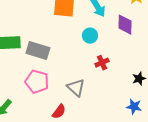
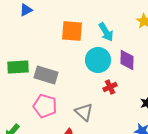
purple diamond: (125, 25) -> (127, 60), moved
cyan circle: (90, 36) -> (98, 60), size x1.6

